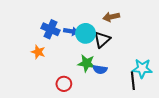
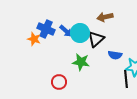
blue arrow: (71, 31) -> (66, 31), turned 32
orange star: (38, 52) -> (34, 39), moved
blue semicircle: (100, 69) -> (115, 55), moved

